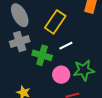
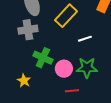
white line: (66, 46) -> (85, 39), moved
green cross: (42, 55) -> (43, 58), moved

